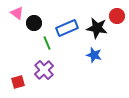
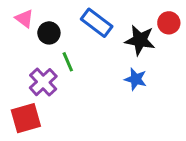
blue rectangle: (67, 28) -> (97, 23), moved, turned 60
purple cross: (44, 70) -> (43, 82), moved
red square: (18, 82) -> (26, 118), size x1.5

